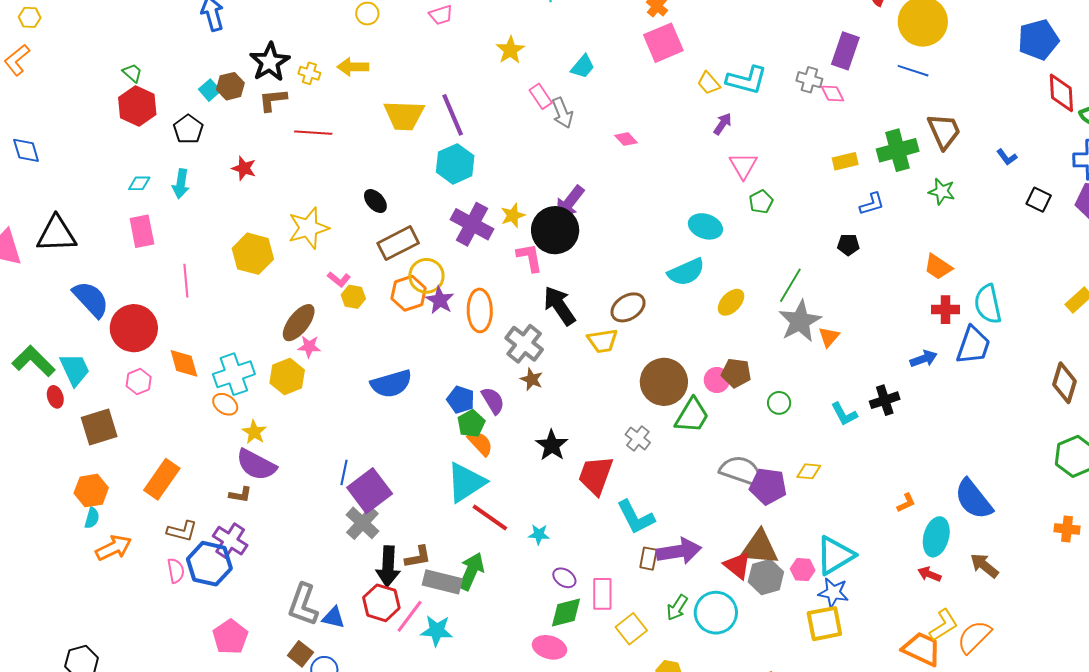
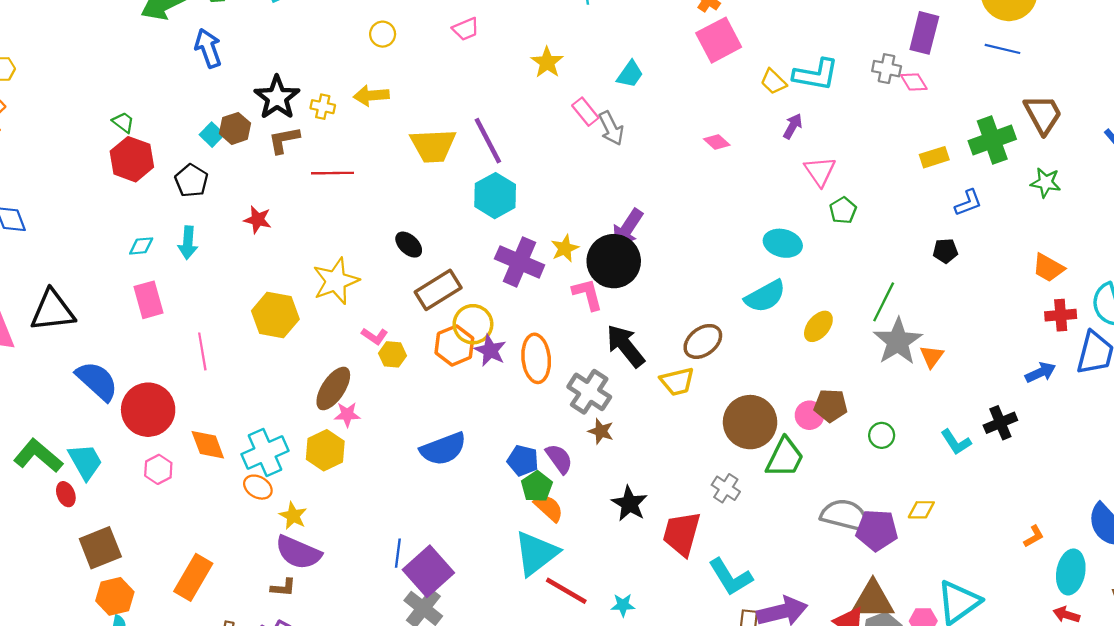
pink diamond: (626, 139) -> (717, 142), moved
brown square: (99, 427) -> (100, 548), moved

